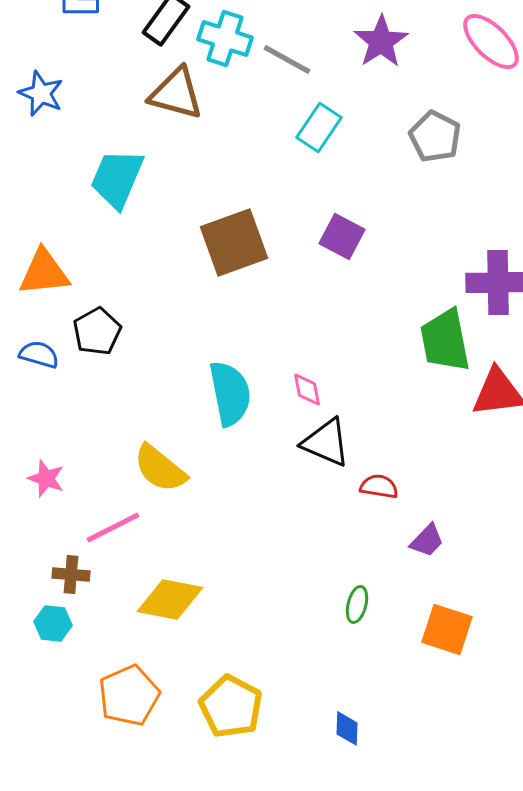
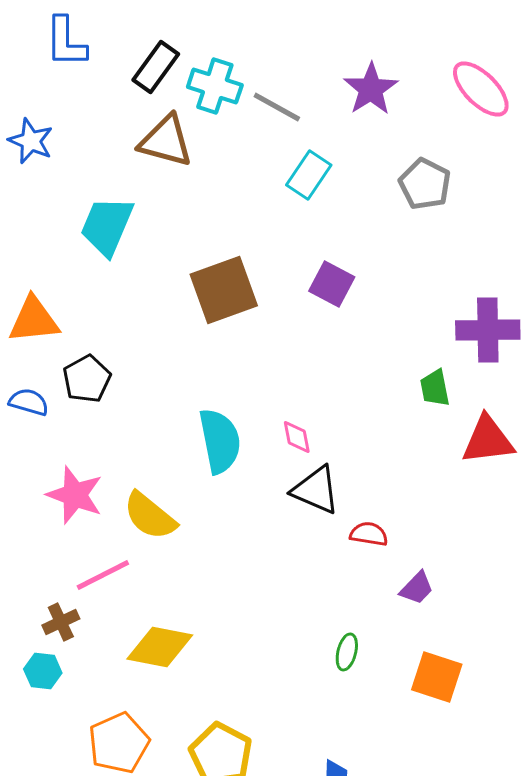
green trapezoid: (445, 340) -> (435, 388), size x0.6
pink star: (46, 478) -> (75, 495), moved, size x1.5
brown cross: (71, 574) -> (61, 622), turned -30

